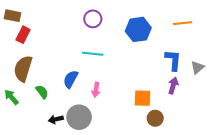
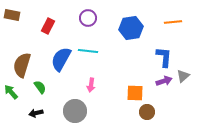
red rectangle: (23, 35) -> (48, 26), moved
gray triangle: (197, 68) -> (183, 76), moved
blue semicircle: (71, 79) -> (61, 59), moved, size x1.4
purple arrow: (173, 85) -> (164, 81), turned 56
black arrow: (56, 119) -> (36, 113), moved

